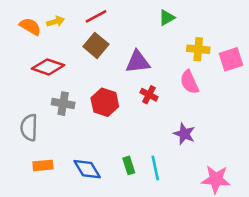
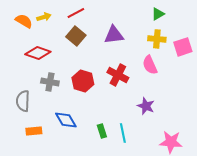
green triangle: (167, 18) -> (158, 14), moved
purple triangle: (138, 62) -> (114, 35), moved
red cross: (149, 95) -> (118, 75), size x1.5
blue diamond: (87, 169) -> (66, 120), moved

